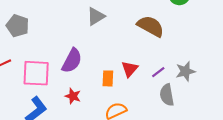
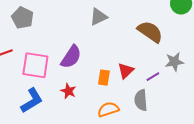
gray star: (185, 71) -> (174, 62), moved
gray semicircle: (167, 95) -> (141, 100), moved

